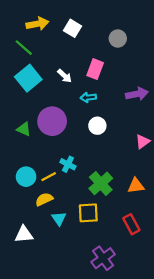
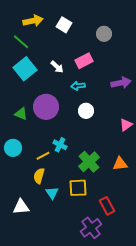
pink rectangle: (95, 69) -> (84, 61), turned 42
cyan circle: (26, 177) -> (13, 148), moved
yellow semicircle: (44, 199) -> (39, 176), turned -49
red rectangle: (131, 224) -> (107, 206), moved

